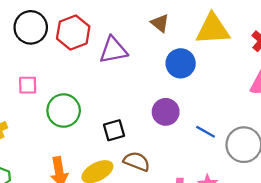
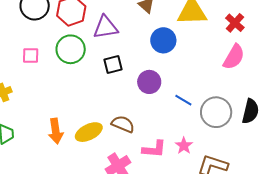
green circle: (64, 111) -> (71, 49), moved
black square: (114, 130) -> (113, 64), moved

